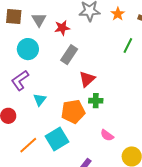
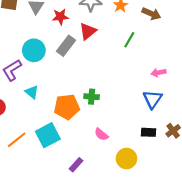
cyan circle: (28, 49) -> (34, 50), moved
red triangle: (87, 79) -> (88, 31), moved
cyan triangle: (40, 100) -> (32, 92), turned -32

